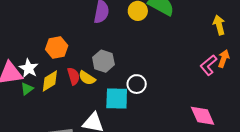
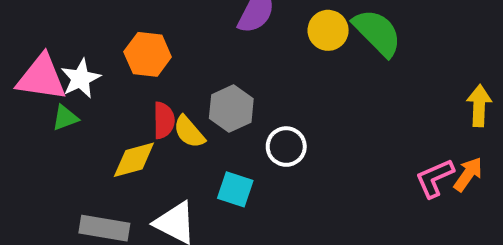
yellow diamond: (50, 81) -> (134, 160), moved
white circle: (137, 84) -> (286, 147), moved
cyan square: (117, 98) -> (235, 189), size x0.7

